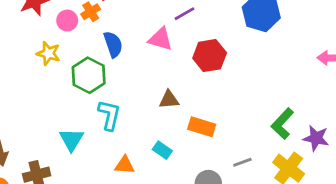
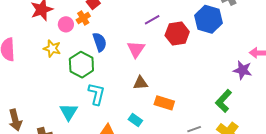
pink triangle: (161, 39) -> (136, 49), moved, turned 48
red hexagon: (210, 56) -> (177, 34), moved
purple star: (316, 138) -> (243, 70), moved

